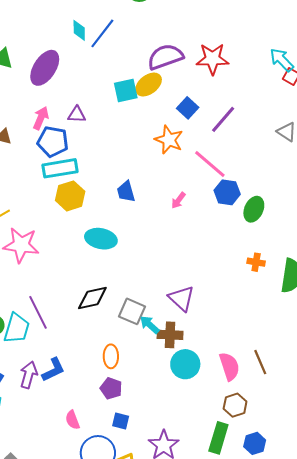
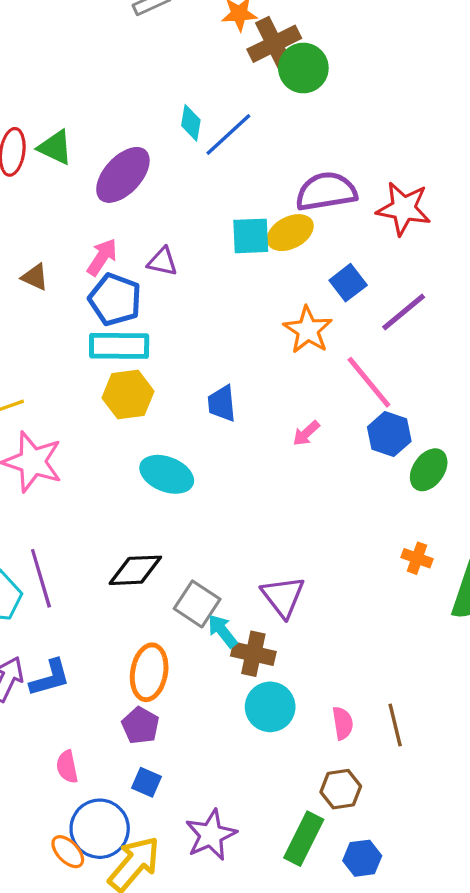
orange ellipse: (111, 356) -> (149, 672), size x1.4
pink semicircle: (229, 366) -> (343, 723), size x0.7

